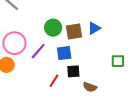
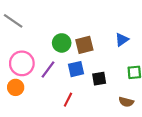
blue triangle: (94, 28) -> (122, 40), moved
black square: (73, 71) -> (99, 79), moved
brown semicircle: (90, 87) -> (126, 102), moved

